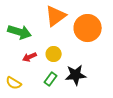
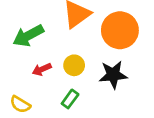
green arrow: (20, 32) -> (28, 36), turned 135
black star: (76, 75) -> (113, 75), moved

